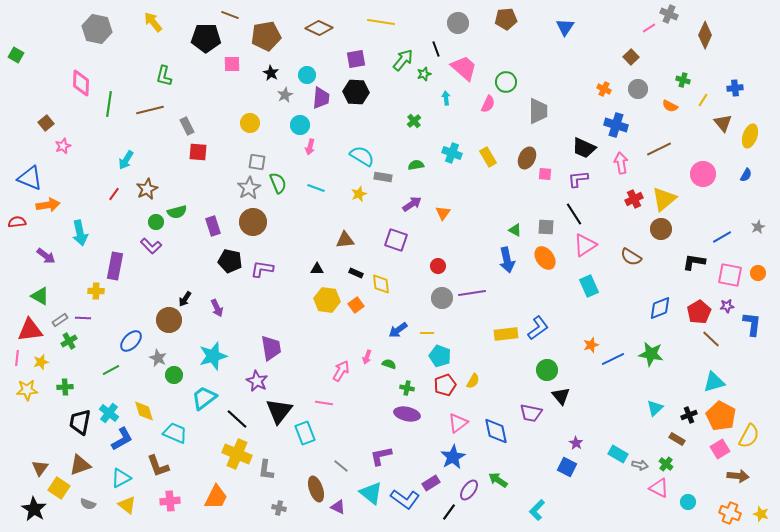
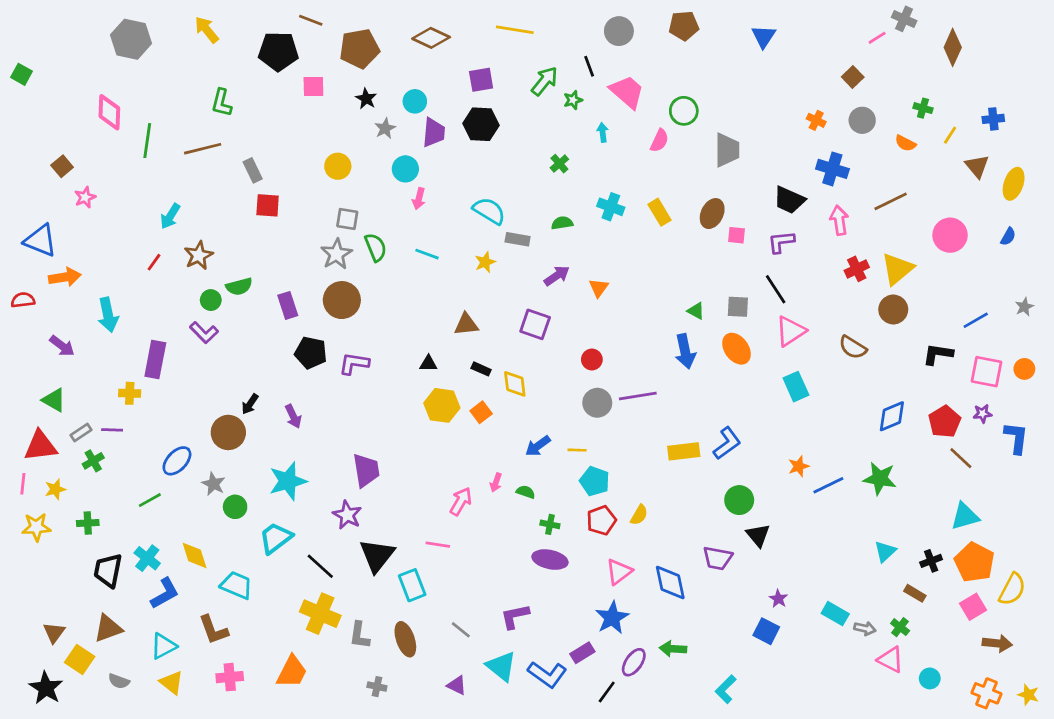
green arrow: (498, 480) -> (673, 649), turned -30
brown ellipse: (316, 489) -> (405, 639), moved

